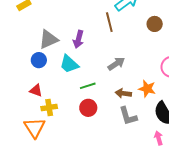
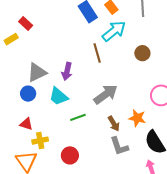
gray arrow: (116, 64) -> (106, 94), size x1.4
brown arrow: (123, 93) -> (114, 124), turned -126
red circle: (88, 108) -> (70, 155), moved

